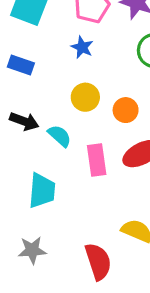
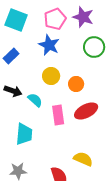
blue star: (82, 47) -> (49, 45), size x1.5
blue rectangle: (21, 65) -> (11, 56), turned -63

